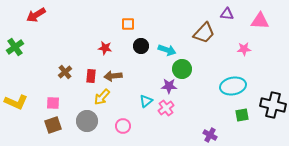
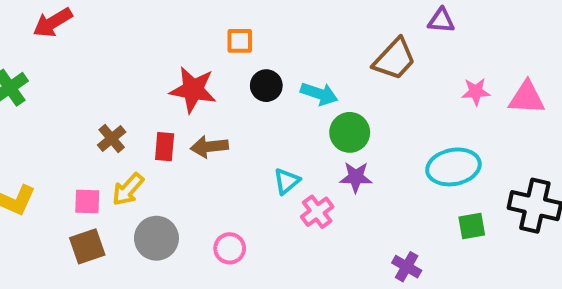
pink triangle: (260, 21) -> (527, 98), moved
red star: (105, 48) -> (193, 90), size x1.6
purple star: (169, 86) -> (356, 177), moved
yellow arrow: (102, 97) -> (128, 189), moved
cyan triangle: (146, 101) -> (287, 181), moved

